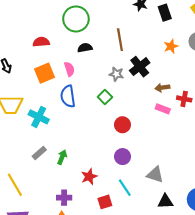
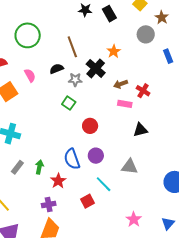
orange star: (171, 46) -> (114, 51), moved
black semicircle: (85, 48) -> (57, 69), moved
pink semicircle: (69, 69) -> (30, 75), moved
blue semicircle: (68, 96) -> (72, 159), moved
red cross: (184, 99) -> (143, 91), turned 32
red star: (89, 177) -> (58, 181), moved
black triangle: (165, 201) -> (140, 130), moved

